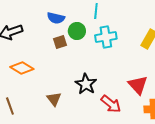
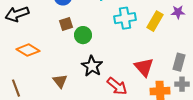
green circle: (77, 31) -> (83, 35), moved
cyan cross: (106, 37) -> (125, 18), moved

